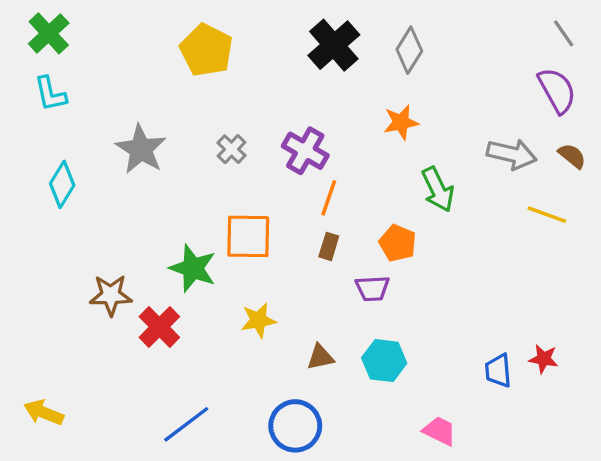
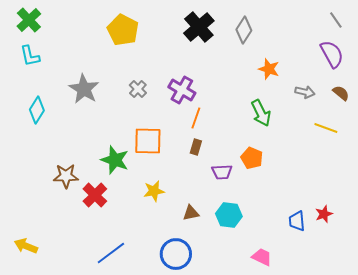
orange star: (401, 122) -> (269, 69), moved, turned 30
gray arrow: (512, 154) -> (305, 92), size x0.7
orange pentagon: (398, 243) -> (252, 158), moved
red star: (544, 359) -> (324, 214), turned -30

